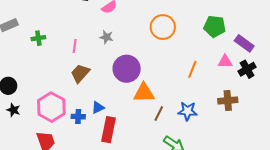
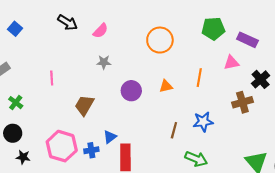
green cross: (38, 38) -> (16, 103), moved, turned -32
pink line: (75, 46) -> (52, 78), moved
purple circle: (127, 69) -> (131, 91), size x0.7
black cross: (247, 69) -> (261, 79), moved
orange triangle: (144, 93) -> (166, 86), moved, size x0.6

